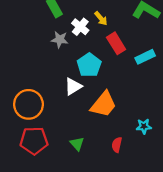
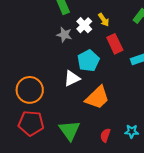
cyan star: (144, 126) -> (132, 131), moved
green triangle: (77, 144) -> (70, 130), size x1.6

